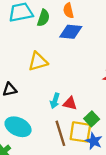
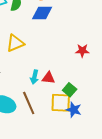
brown line: (60, 133) -> (29, 103), moved

